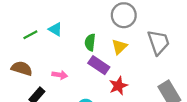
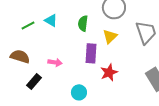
green semicircle: (90, 42) -> (83, 23), moved
purple rectangle: (99, 65) -> (91, 53), turned 60

